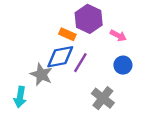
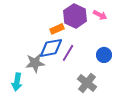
orange rectangle: (67, 34) -> (57, 29), turned -48
pink arrow: (118, 35) -> (100, 15), moved
gray star: (41, 75) -> (35, 63), turned -30

